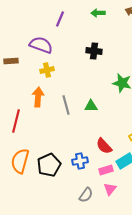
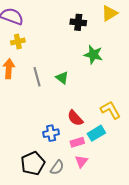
black cross: (94, 51) -> (78, 22), moved
green triangle: (91, 106) -> (62, 78), turned 40
black pentagon: (49, 165) -> (33, 163), moved

